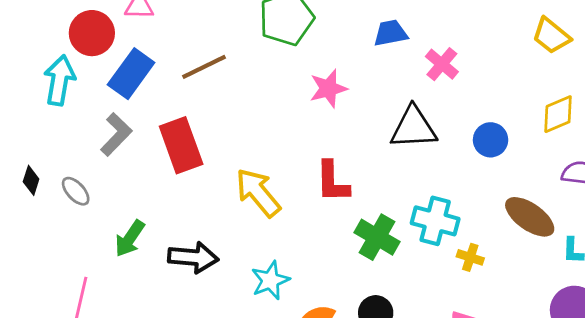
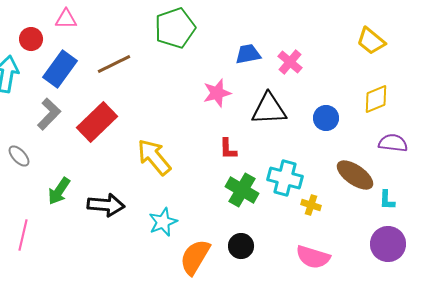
red circle: (92, 33) -> (31, 39), size x0.7
blue trapezoid: (391, 33) -> (248, 54), moved
pink star: (328, 88) -> (217, 93), moved
red rectangle: (181, 145) -> (97, 122), turned 66
red L-shape: (332, 182) -> (228, 149), moved, size x0.7

